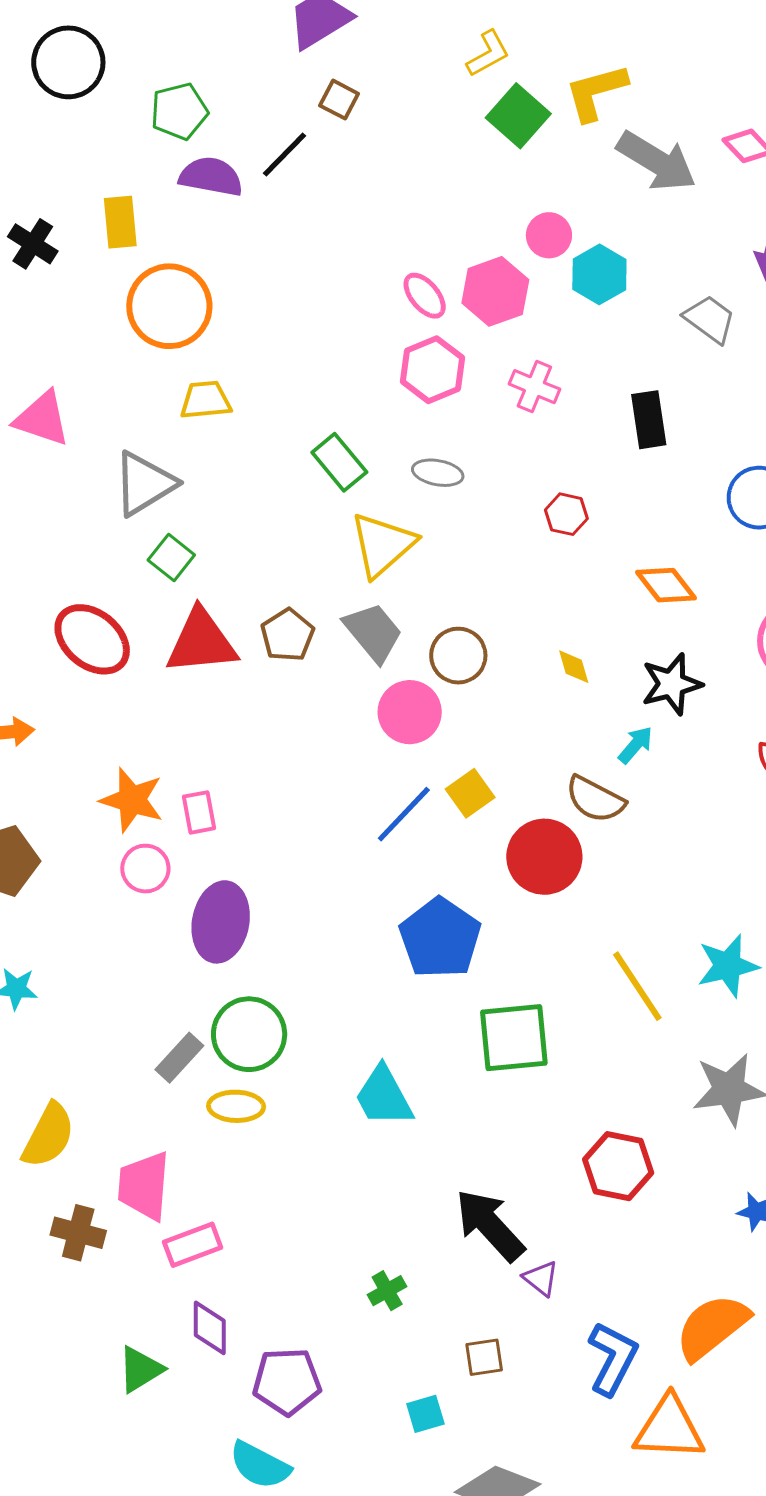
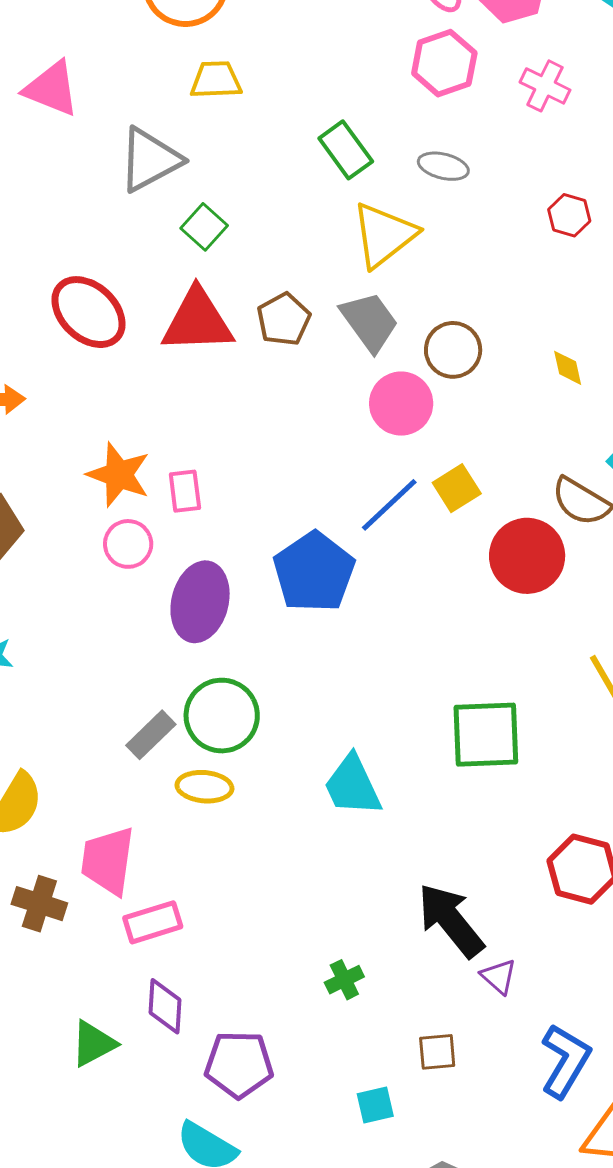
green square: (171, 558) -> (204, 227), moved
blue pentagon: (440, 938) -> (314, 572), moved

